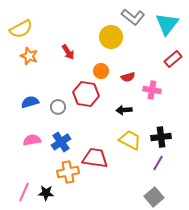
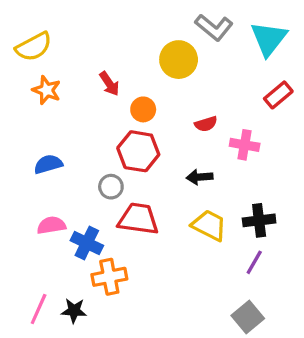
orange circle: (101, 71) -> (143, 109), moved
gray circle: (58, 107) -> (111, 187), moved
blue cross: (61, 142) -> (87, 243), moved, turned -30
red trapezoid: (95, 158) -> (138, 219), moved

